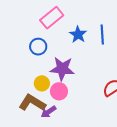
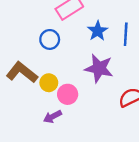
purple star: (62, 69) -> (99, 68), moved
brown L-shape: (32, 103) -> (22, 72), moved

